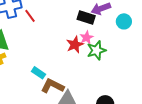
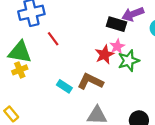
red line: (30, 16) -> (53, 39), moved
brown L-shape: (52, 86) -> (90, 81), moved

